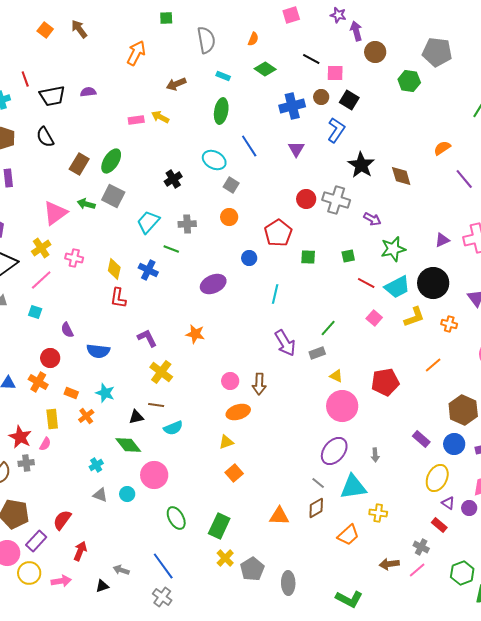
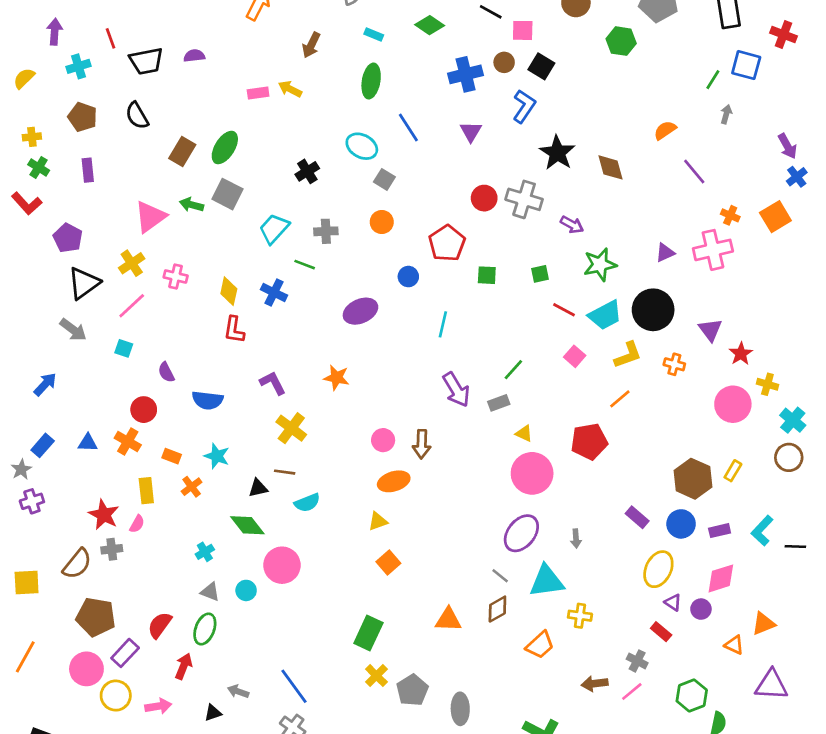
brown arrow: (176, 84) -> (311, 45), turned -42
orange line: (433, 365) -> (620, 399), moved
green ellipse: (176, 518) -> (205, 629), moved, turned 50

